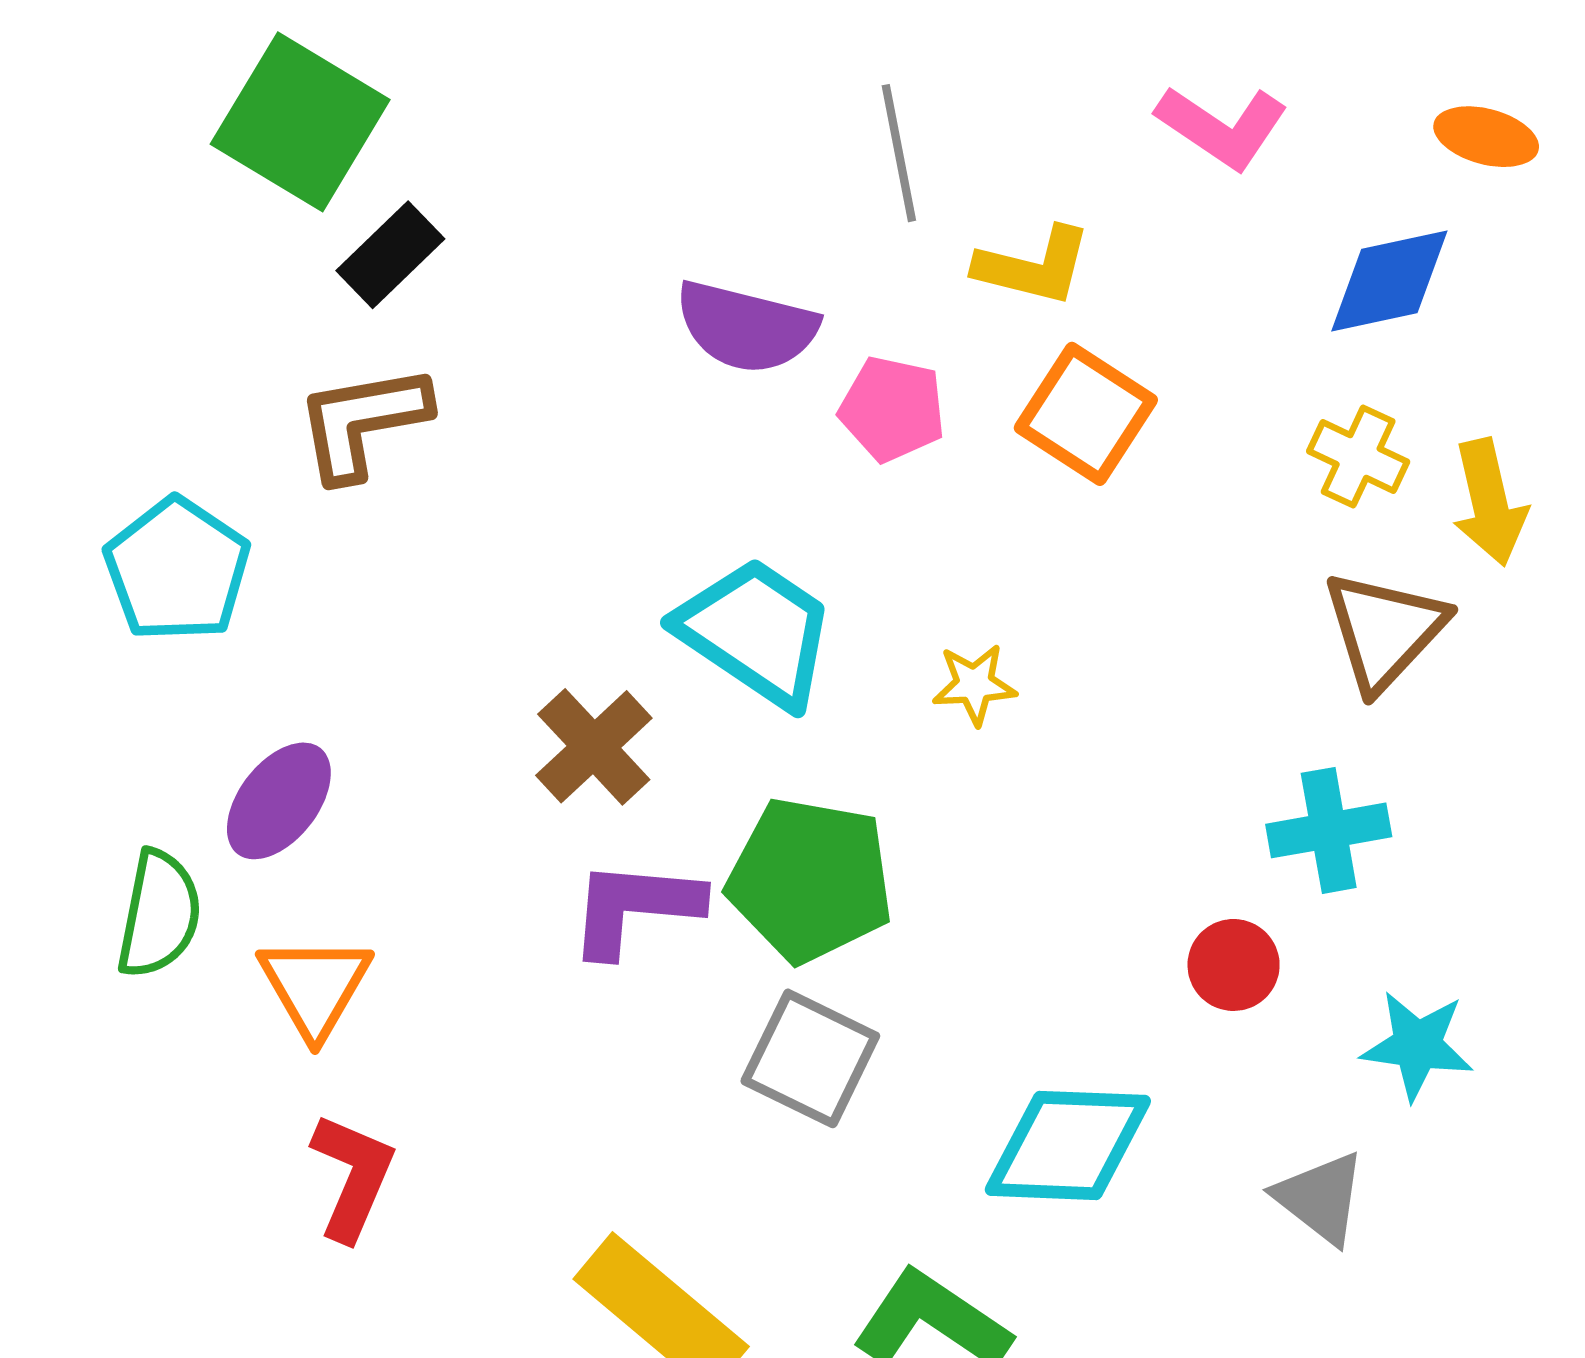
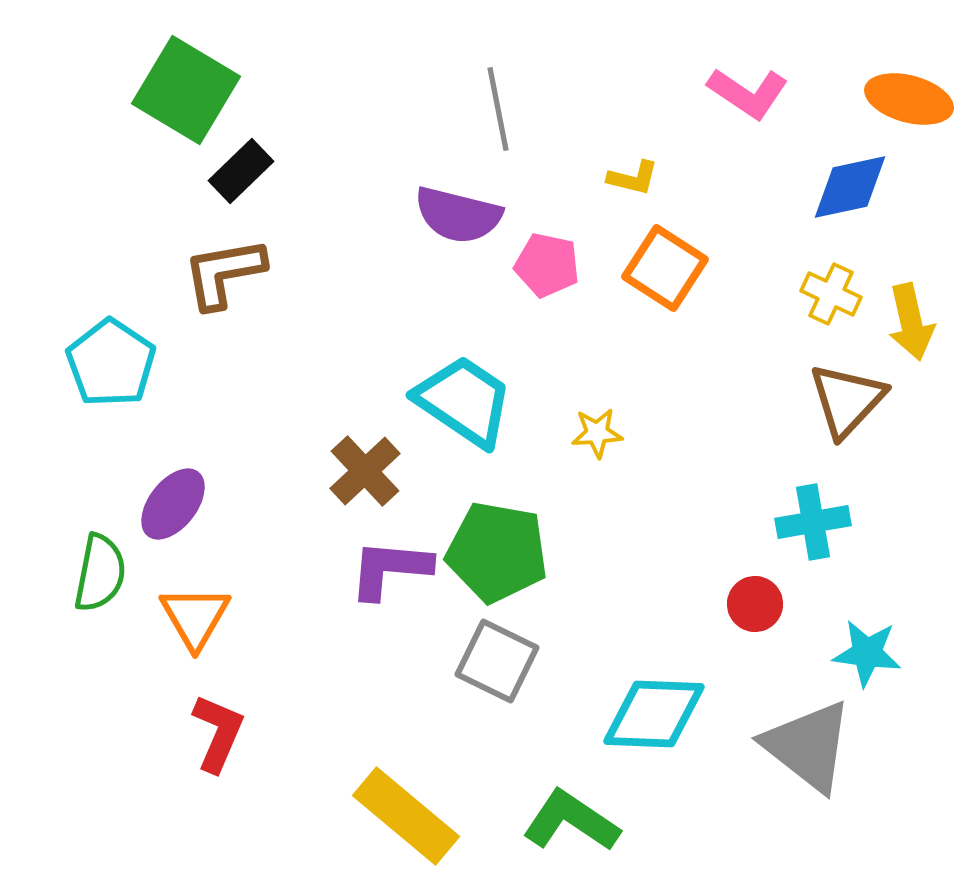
orange ellipse: (1486, 137) -> (909, 99), size x1.4
gray line: (899, 153) -> (498, 109), moved
yellow L-shape: (1033, 266) -> (633, 178), size x0.7
gray triangle: (1320, 1198) -> (808, 746), size x1.6

